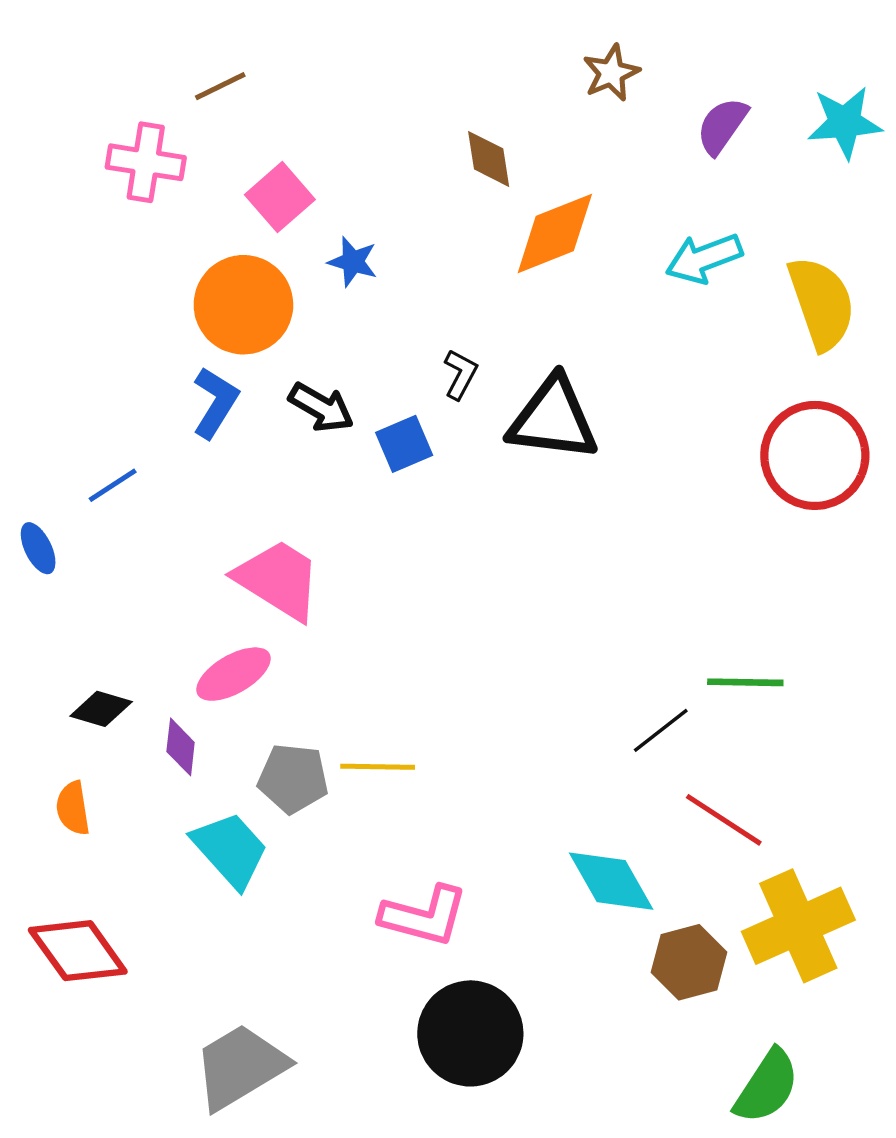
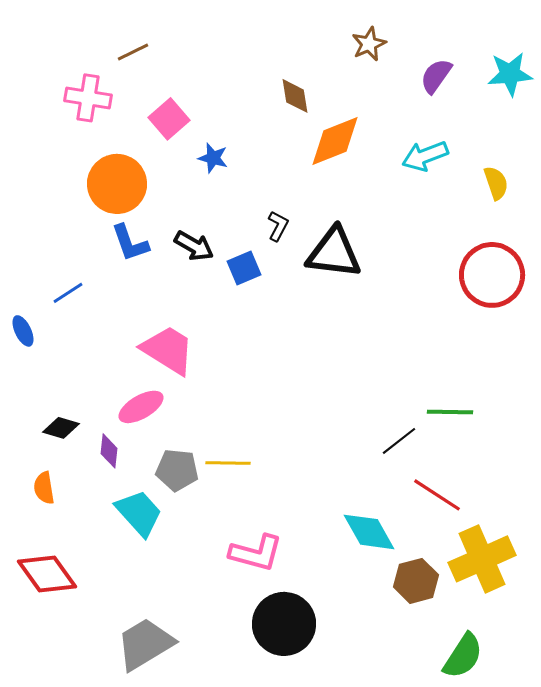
yellow semicircle: (821, 303) -> (496, 183), size x0.6
orange circle: (243, 305) -> (117, 184), moved
blue L-shape: (215, 402) -> (130, 243), turned 129

